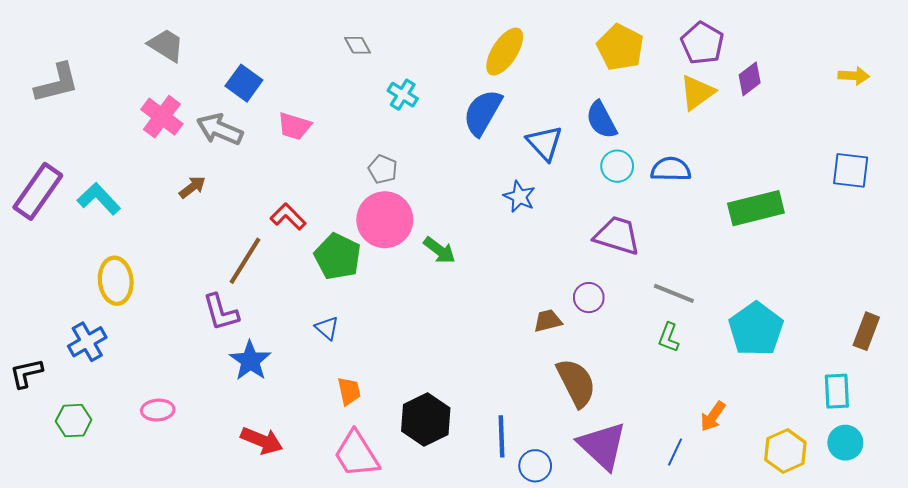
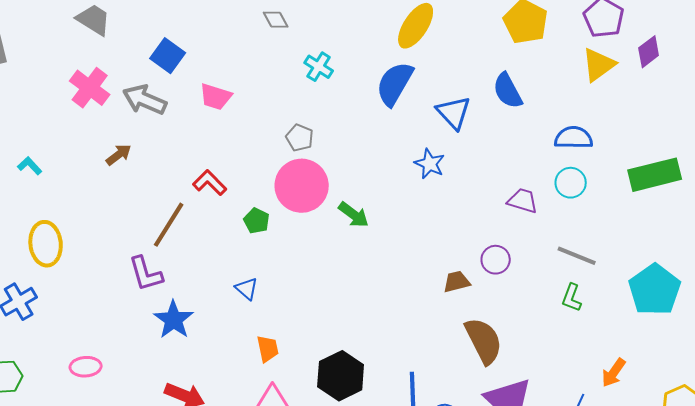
cyan circle: (617, 166) -> (571, 183), moved
cyan L-shape: (99, 199) -> (30, 166), size x0.6
purple trapezoid: (617, 236) -> (523, 201), size x0.7
green pentagon: (337, 257) -> (257, 221), size x0.6

